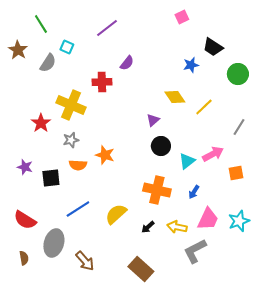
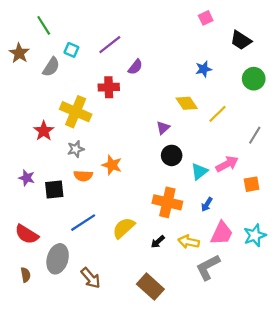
pink square: (182, 17) -> (206, 18), moved
purple line: (107, 28) -> (110, 45), moved
black trapezoid: (213, 47) -> (241, 40), moved

